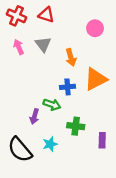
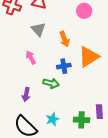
pink arrow: (19, 47) -> (31, 57), moved
purple arrow: (34, 116) -> (26, 95), moved
green cross: (76, 126) -> (81, 120), moved

